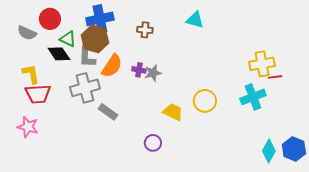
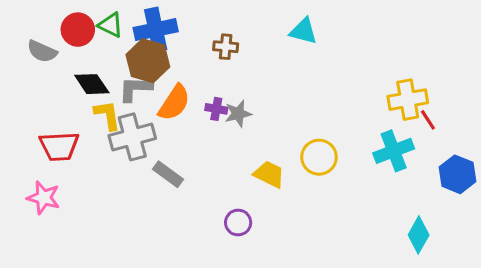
green triangle: (68, 39) -> (110, 25), moved
gray L-shape: (87, 57) -> (135, 89), turned 90
yellow L-shape: (31, 74) -> (107, 115), moved
red line: (275, 77) -> (428, 120), turned 64
blue hexagon: (294, 149) -> (457, 174), moved

